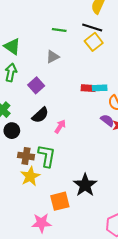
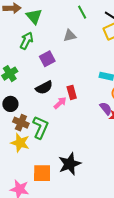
green line: (59, 30) -> (82, 12), turned 40
red rectangle: (88, 88) -> (72, 92), moved, turned 56
black circle: (12, 131) -> (10, 104), moved
yellow star: (30, 176) -> (20, 143), turned 30

